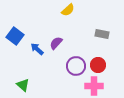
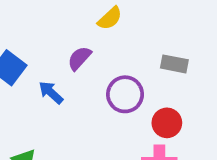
purple semicircle: (56, 43) -> (79, 58), moved
purple circle: (76, 66) -> (125, 94), moved

